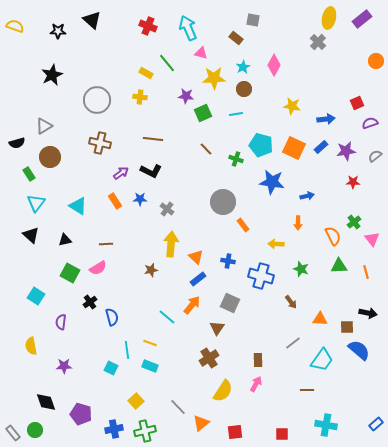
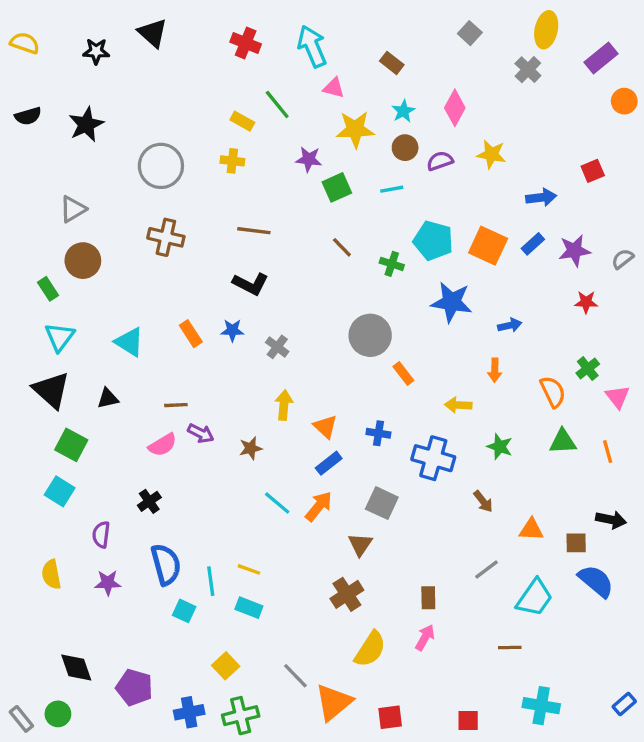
purple rectangle: (362, 19) -> (601, 58), moved
gray square: (253, 20) -> (470, 33), moved, turned 32
yellow star: (292, 106) -> (491, 154), moved
purple semicircle: (370, 123) -> (440, 161), moved
black semicircle: (17, 143) -> (28, 116), moved
purple arrow: (121, 173) -> (201, 433), moved, turned 63
black triangle: (31, 235) -> (51, 390), size x1.4
yellow arrow: (171, 244) -> (284, 405), size x0.7
green square: (70, 273) -> (71, 445), moved
blue semicircle: (112, 317) -> (166, 564), moved, size x1.4
cyan line: (167, 317) -> (277, 503), moved
purple star: (64, 366) -> (108, 583), moved
orange triangle: (201, 423) -> (334, 702), size x1.4

